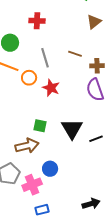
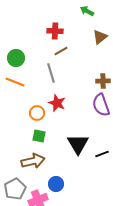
red cross: (37, 21) -> (55, 31), moved
brown line: (75, 54) -> (61, 51), moved, turned -48
orange circle: (29, 78) -> (37, 113), moved
green square: (40, 126) -> (39, 136), moved

